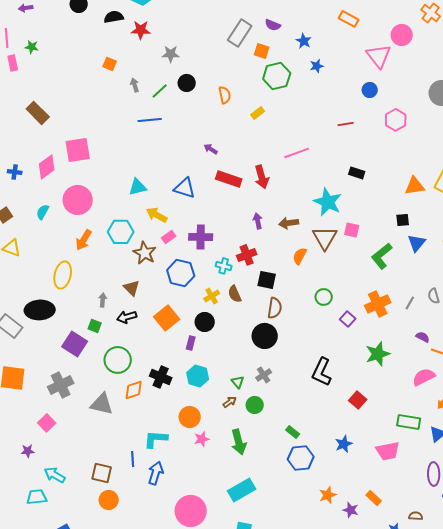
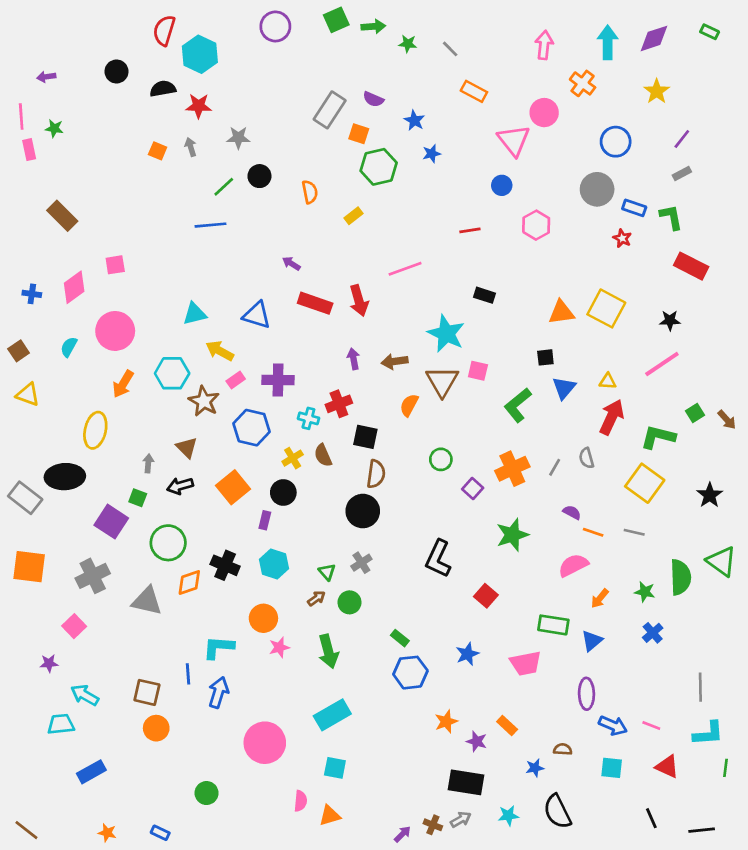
gray arrow: (135, 85) -> (191, 147), moved
pink square: (78, 150) -> (115, 265), size x0.6

